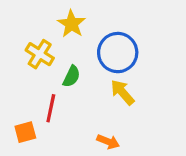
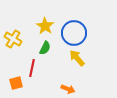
yellow star: (72, 24) -> (45, 26), moved
yellow cross: (40, 54) -> (13, 39), moved

